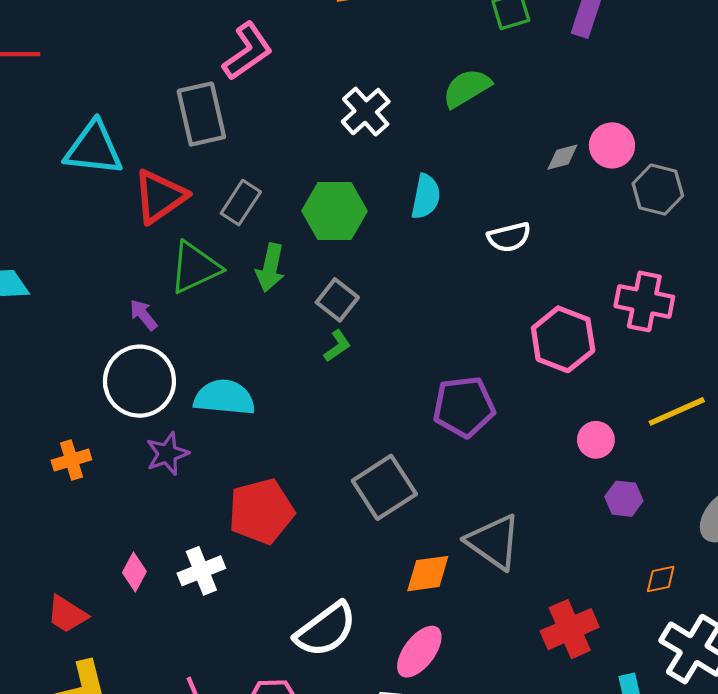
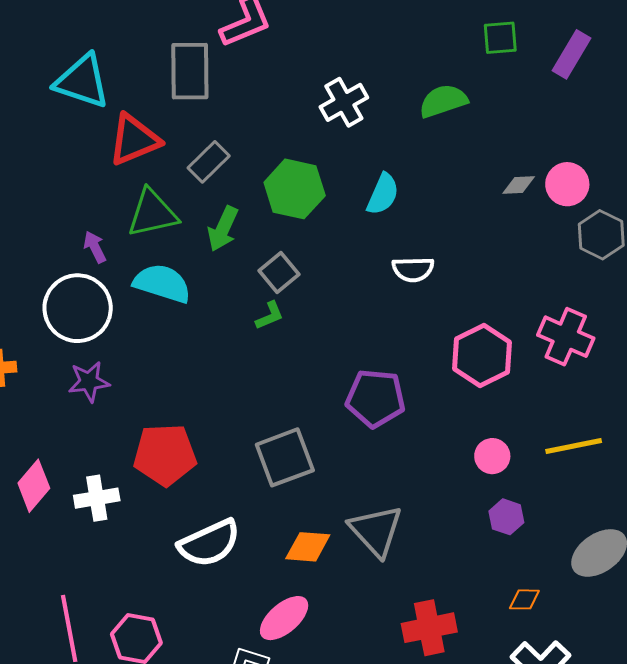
white semicircle: (509, 237) -> (413, 269), moved
cyan semicircle: (224, 397) -> (162, 283), moved
pink diamond: (134, 572) -> (34, 486), size x1.4
white semicircle: (326, 630) -> (209, 543), moved

